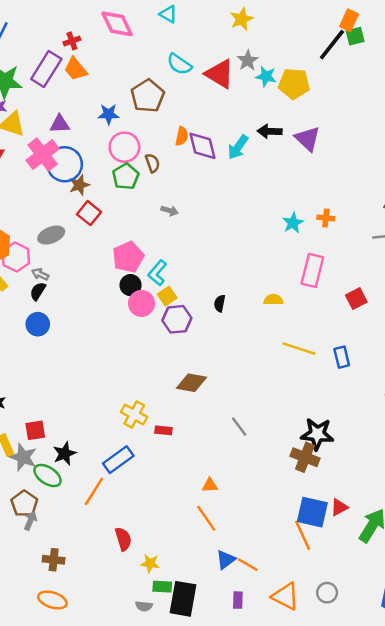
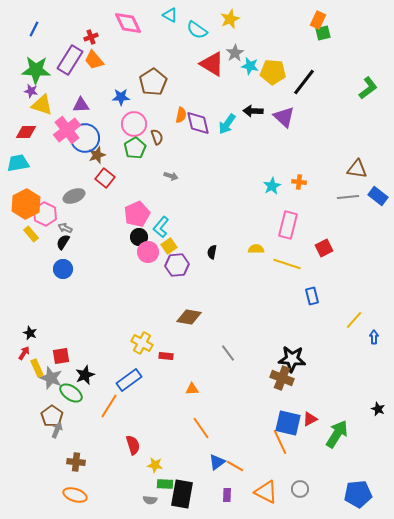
black line: (332, 45) -> (304, 82), moved
cyan semicircle: (179, 64) -> (197, 30), moved
yellow line: (299, 349) -> (287, 264), moved
orange triangle: (210, 485) -> (192, 389), moved

